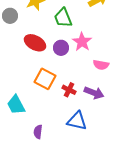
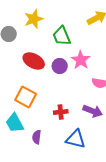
orange square: (45, 79) -> (26, 97), moved
red cross: (69, 90) -> (61, 112), moved, turned -32
purple semicircle: (38, 132) -> (37, 137), moved

